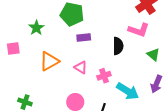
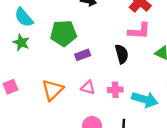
green star: (36, 28) -> (21, 42), moved
pink cross: (104, 76) -> (115, 90), turned 32

